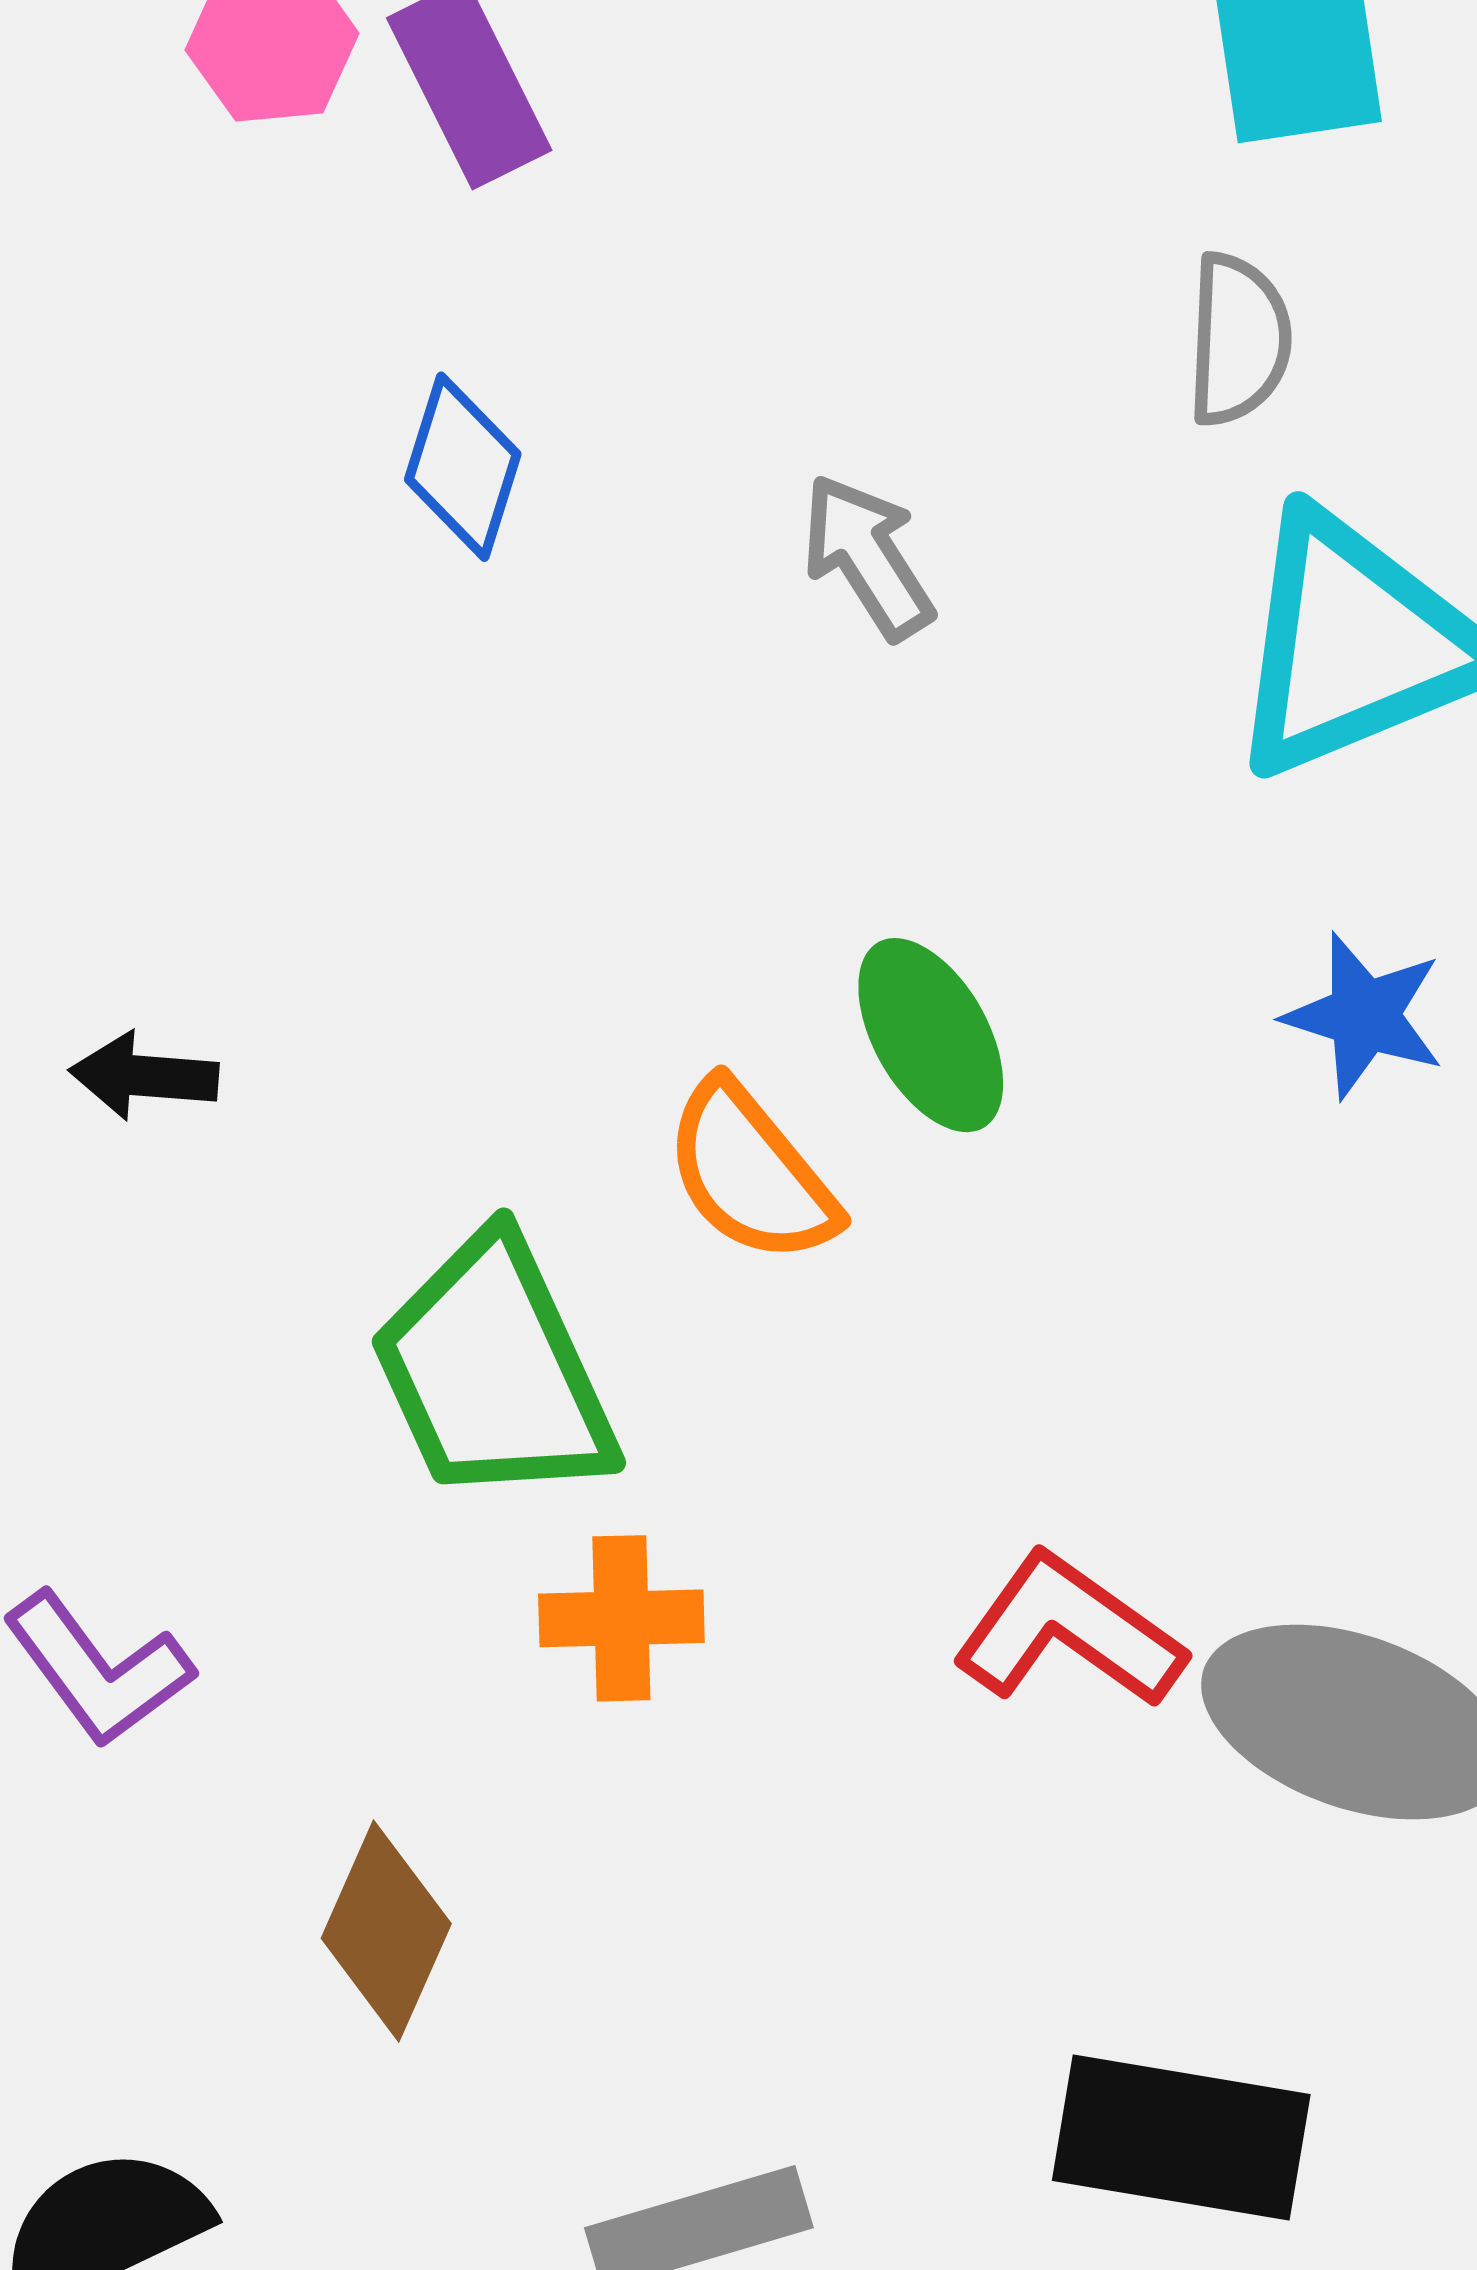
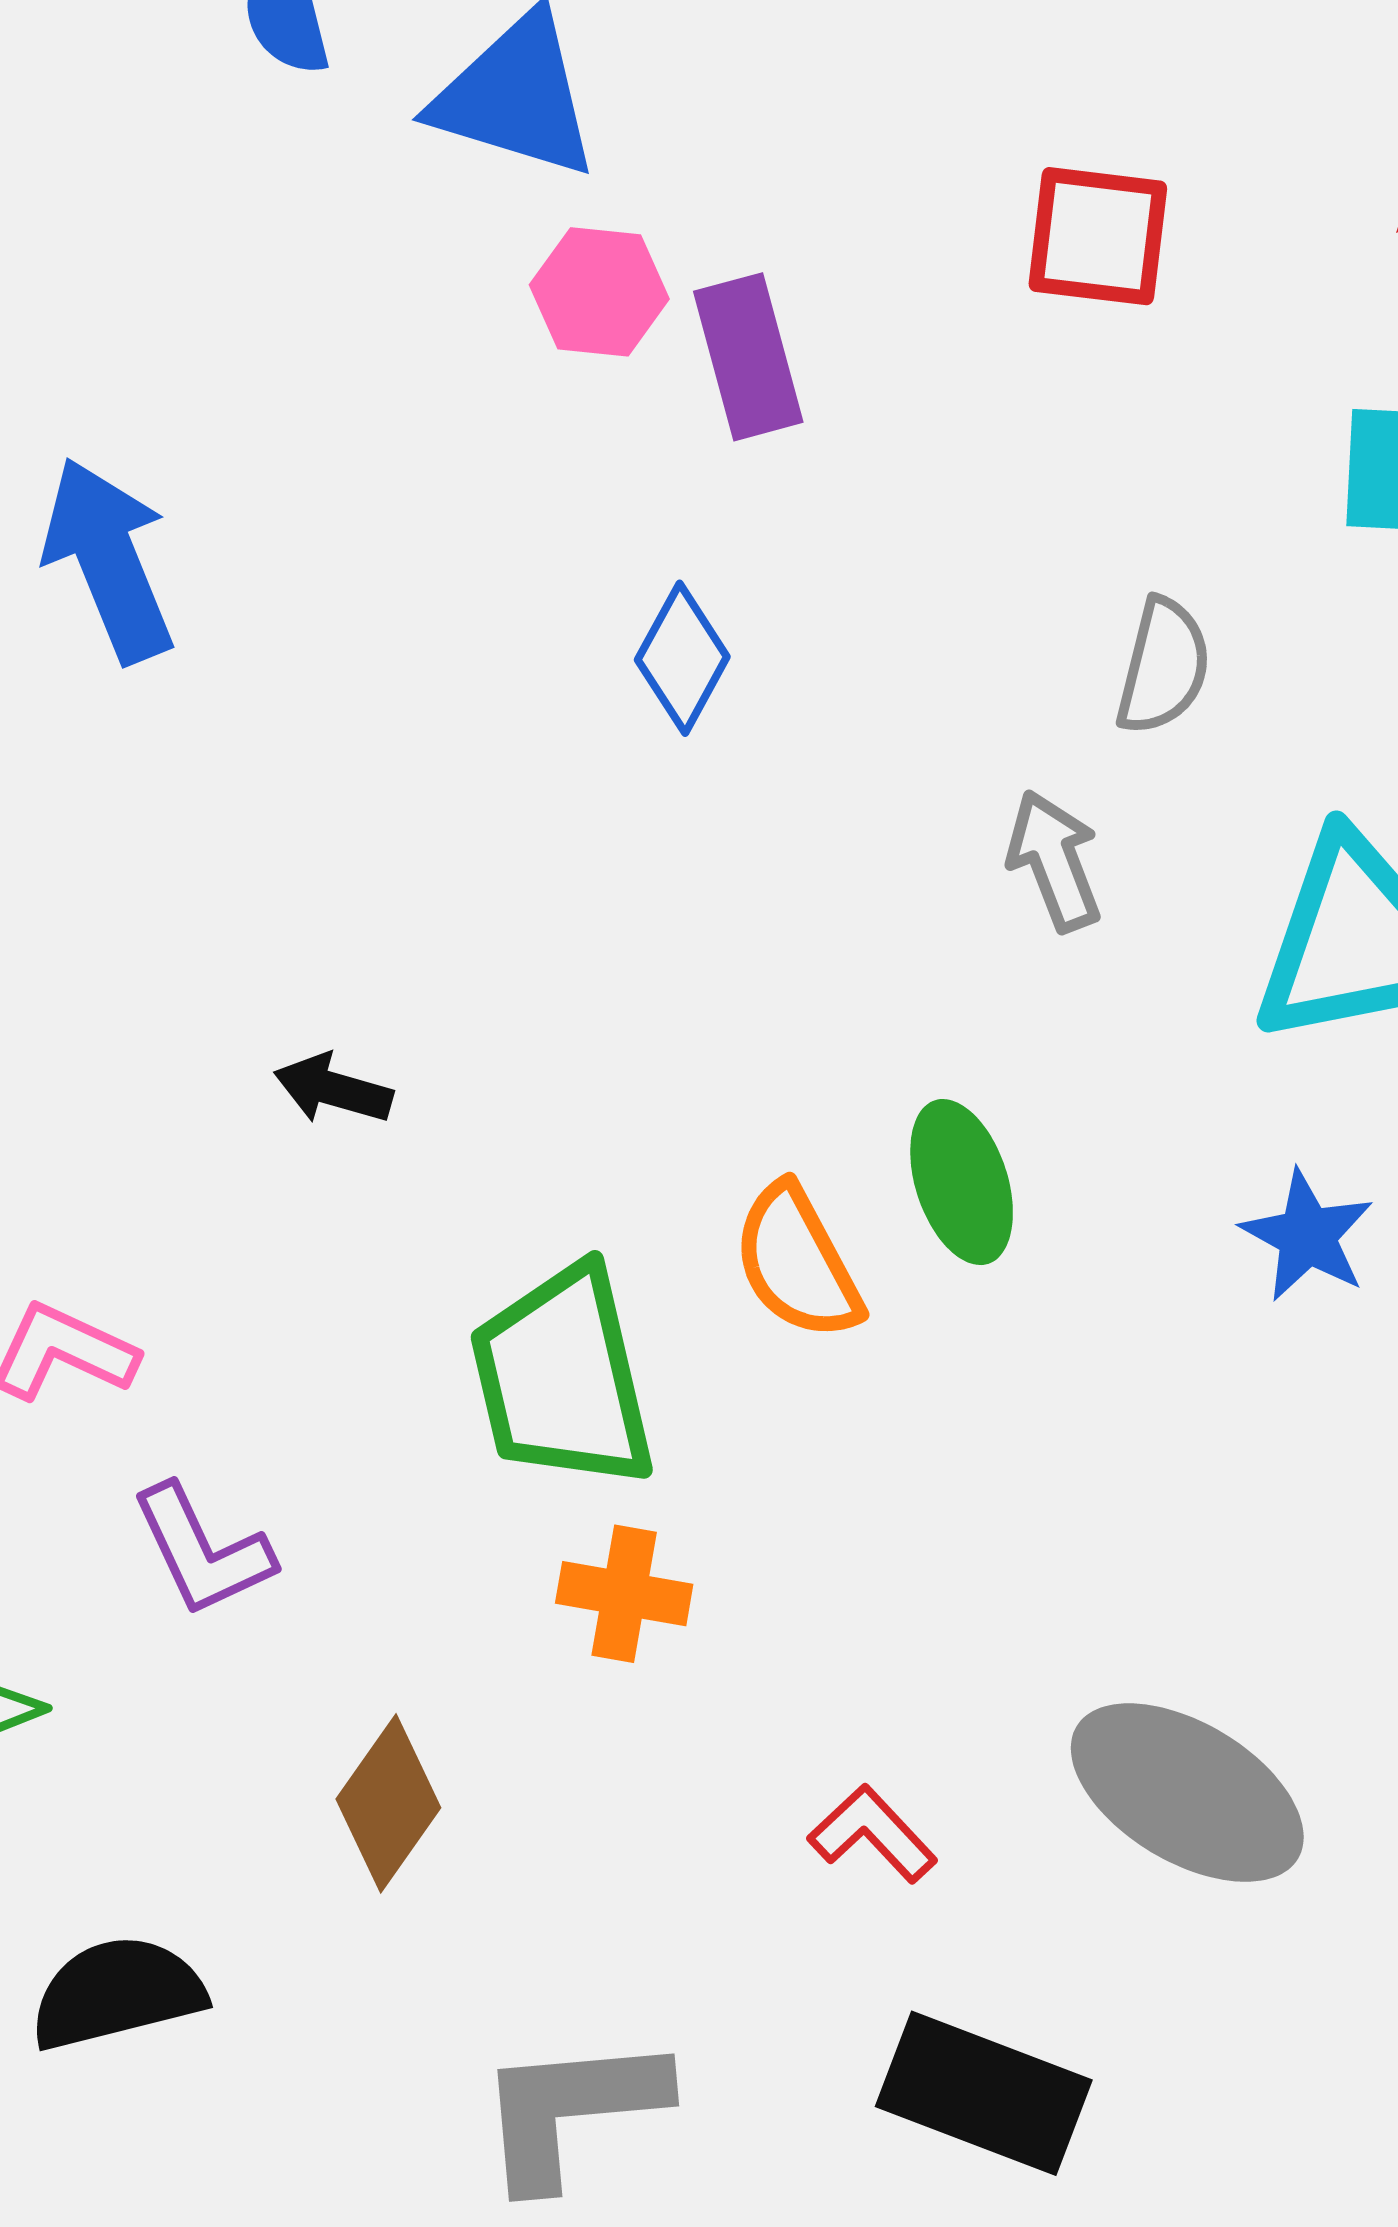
gray semicircle: (1238, 340) -> (1163, 666), moved
gray arrow: (867, 557) -> (1054, 861), moved
red L-shape: (1069, 1631) -> (873, 1834), moved, size x0.7

